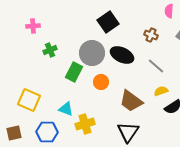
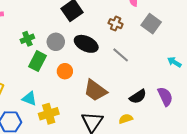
green cross: (50, 50) -> (27, 39), moved
gray circle: (92, 53) -> (56, 42), size x0.7
yellow semicircle: (161, 91) -> (126, 119), moved

